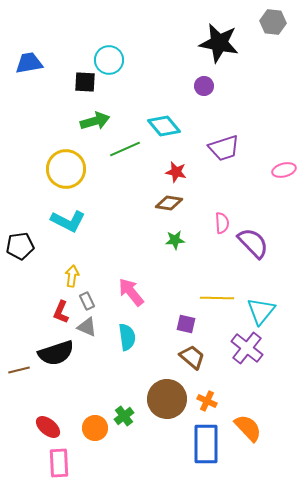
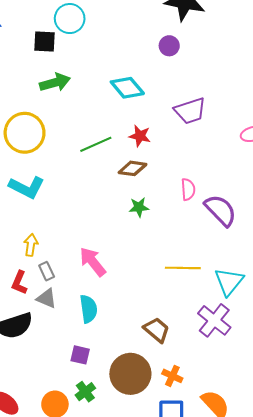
green line: (125, 149) -> (96, 144), moved
purple square: (186, 324) -> (80, 355), moved

